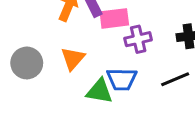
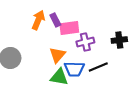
orange triangle: (73, 59) -> (57, 55), moved
black line: (175, 79) -> (98, 67), moved

